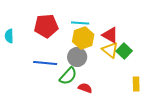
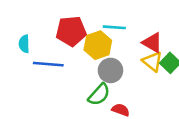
yellow hexagon: (83, 38) -> (98, 45), moved
blue line: (45, 63) -> (48, 64), moved

